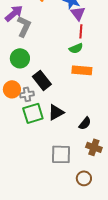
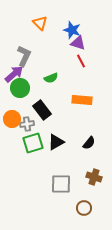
purple arrow: (14, 13) -> (14, 74), moved
purple triangle: (78, 13) -> (78, 43), turned -35
red line: (81, 31) -> (81, 61), turned -32
green semicircle: (76, 48) -> (51, 78), moved
black semicircle: (85, 123) -> (89, 143), moved

